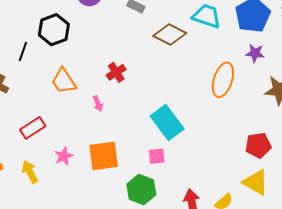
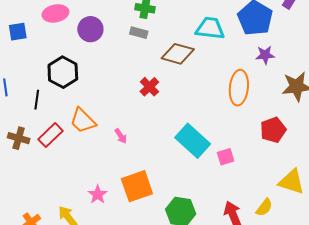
red cross: (116, 72) -> (149, 87), moved
red rectangle: (33, 128) -> (51, 135), moved
red pentagon: (258, 145) -> (273, 130), moved
pink square: (157, 156) -> (226, 157), moved

